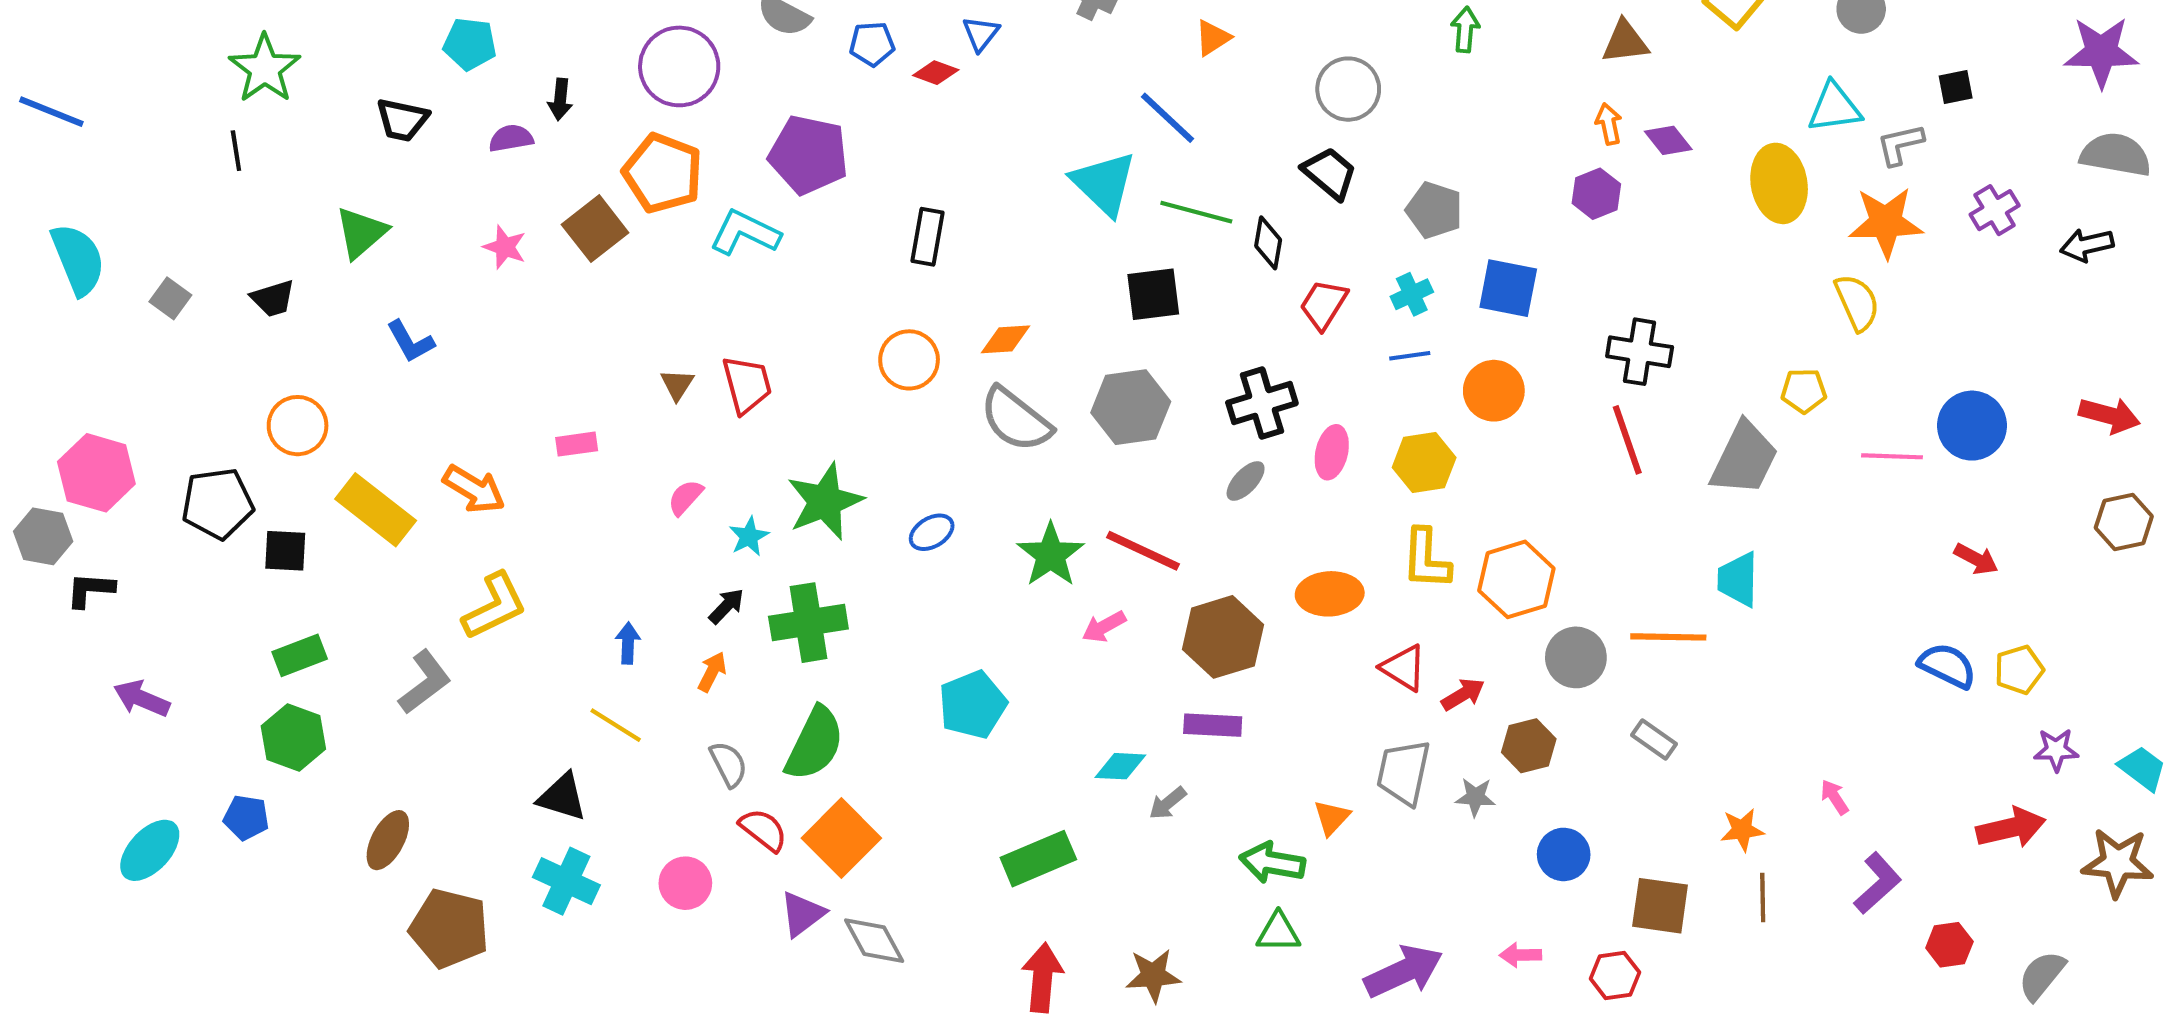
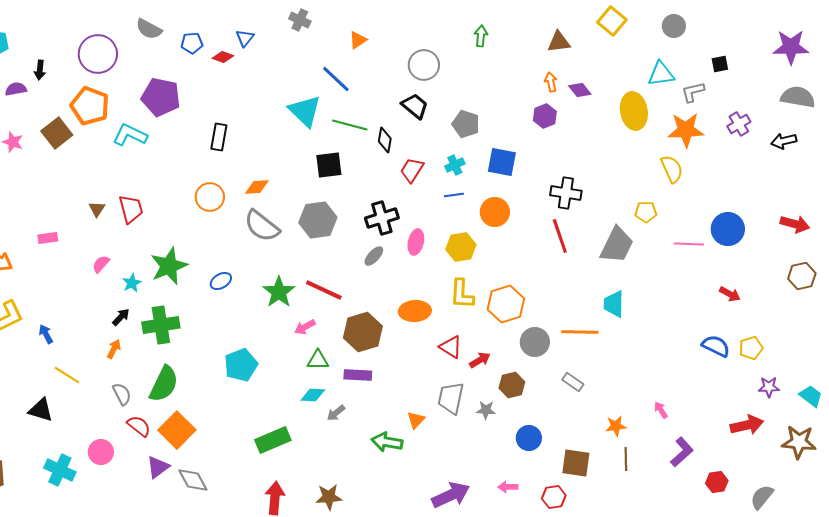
blue arrow: (628, 643) -> (46, 334), moved, turned -30
cyan cross: (566, 881) -> (60, 470), moved
green triangle: (1278, 932) -> (318, 360), moved

